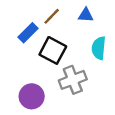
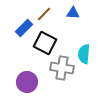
cyan semicircle: (99, 48) -> (84, 54), moved
gray cross: (73, 80) -> (62, 68), turned 30

